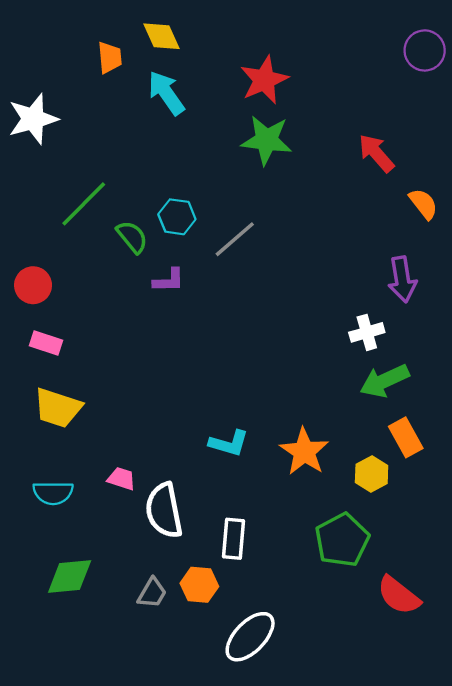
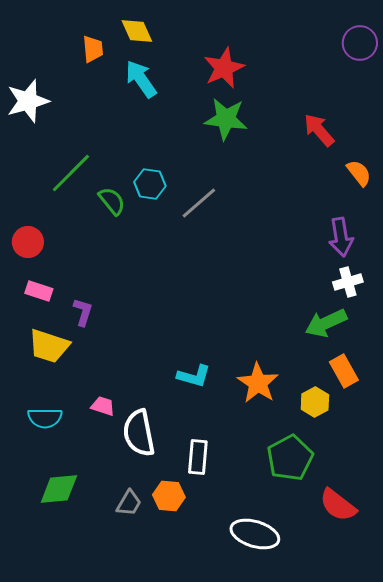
purple L-shape: (169, 280) -> (83, 312), moved, turned -72
white cross: (367, 332) -> (348, 282), moved
white ellipse: (250, 637) -> (255, 534), moved, turned 63

